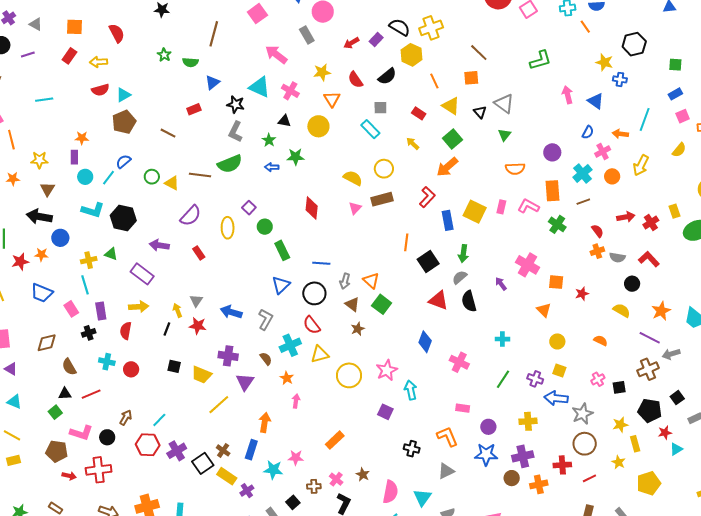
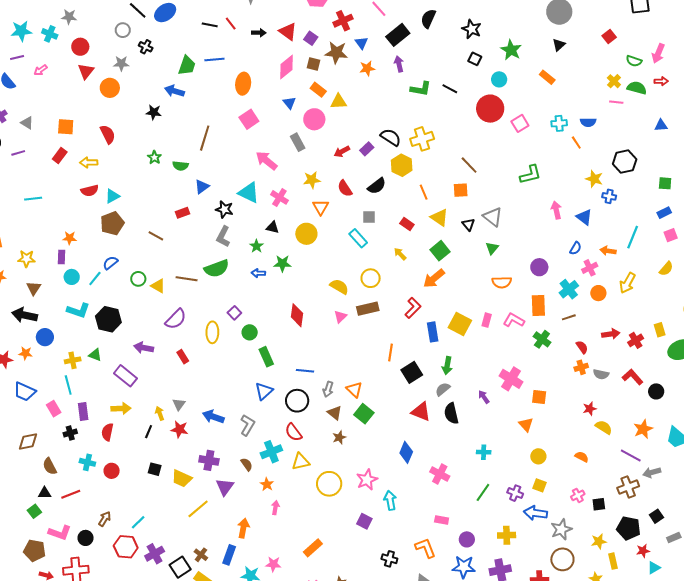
black circle: (632, 284) -> (656, 391), moved
red star: (582, 294) -> (590, 409), moved

